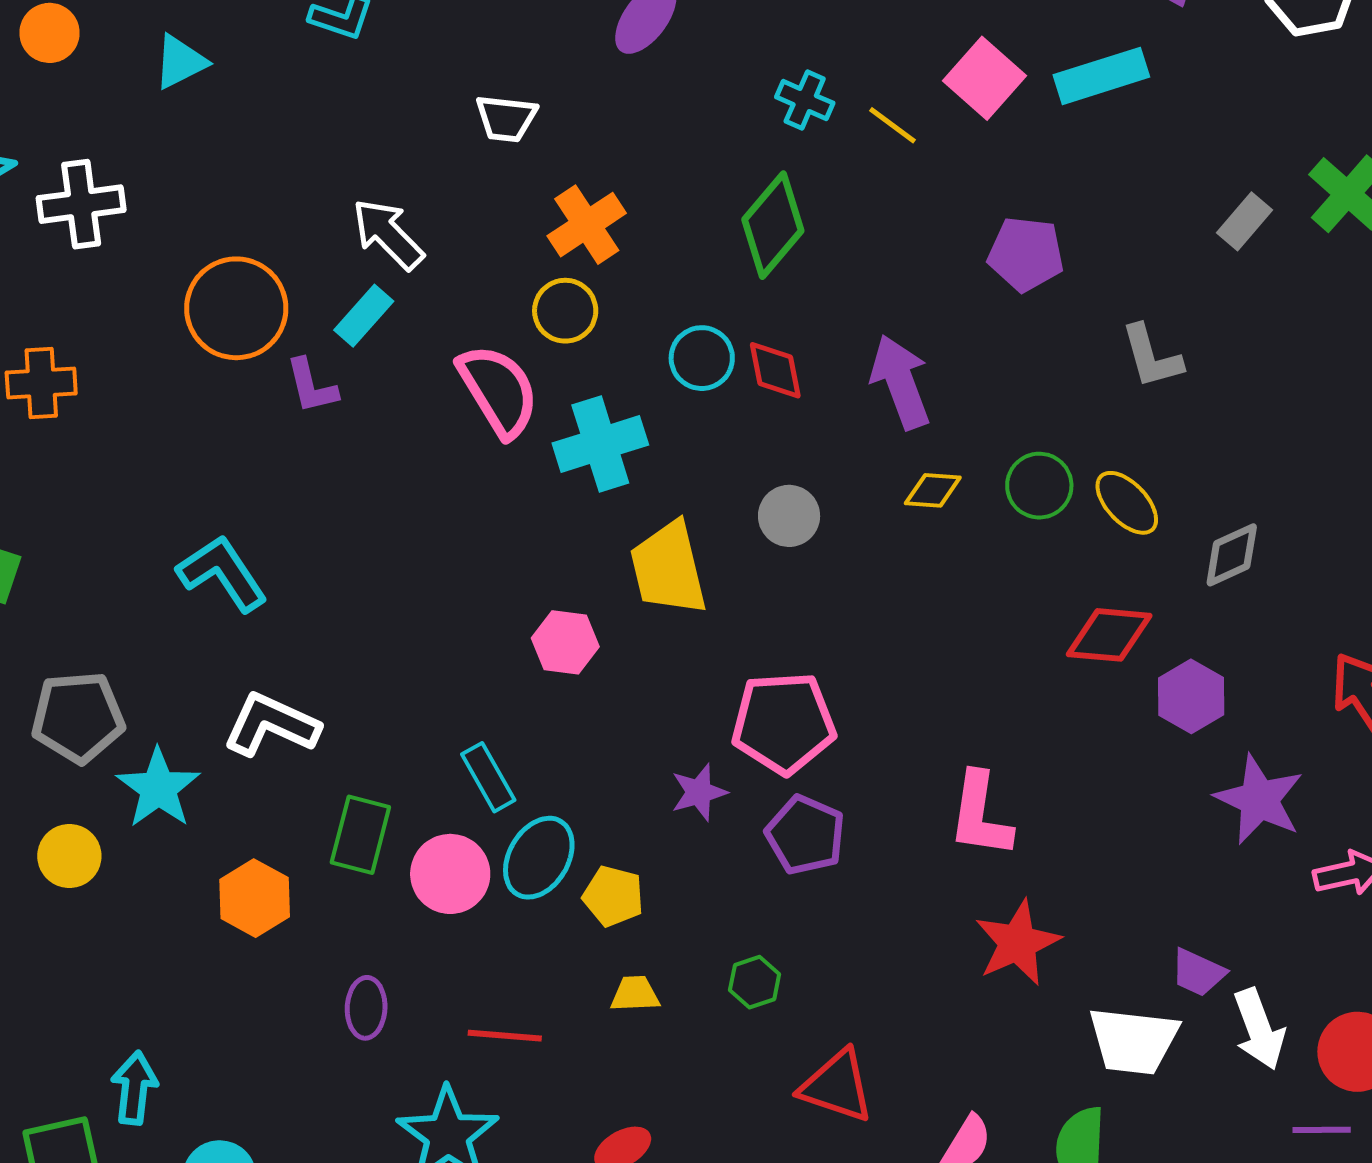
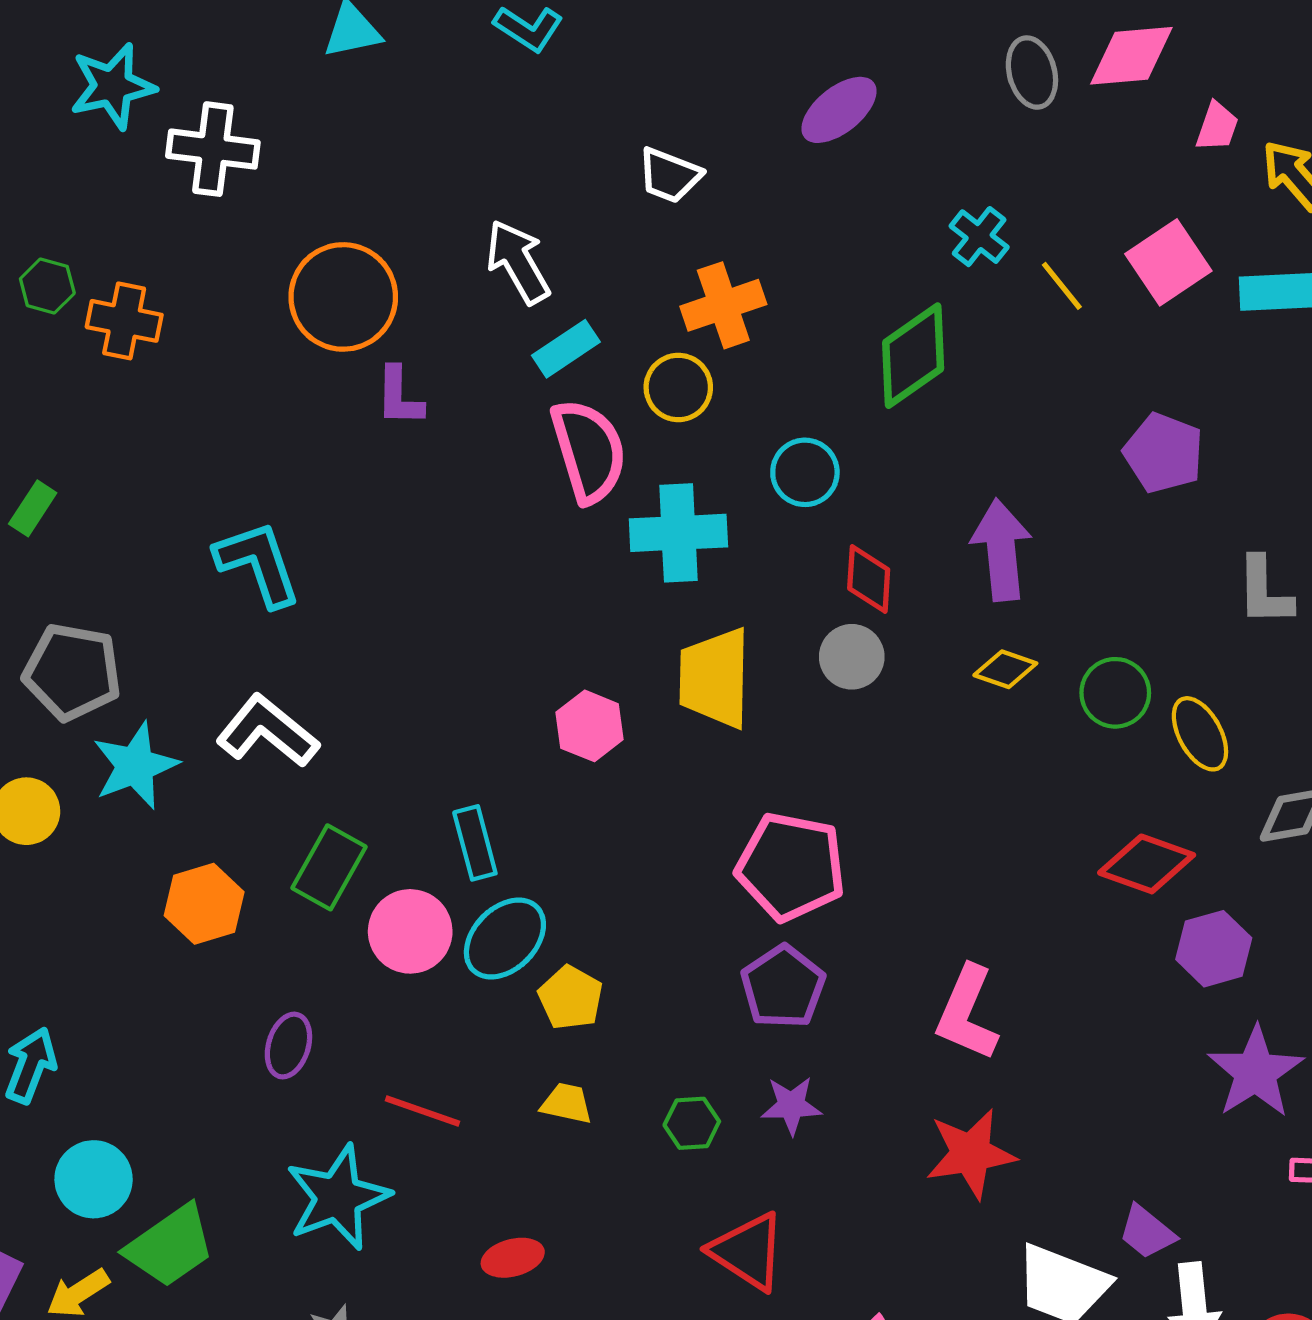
cyan rectangle: (364, 316) -> (566, 349), moved
red diamond: (775, 370) -> (869, 579), moved
purple star: (699, 792) -> (791, 1105), moved

